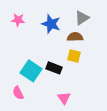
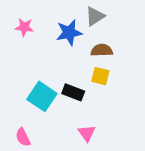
gray triangle: (82, 18) -> (95, 16), moved
blue star: (51, 24) -> (69, 33), turned -30
pink semicircle: (18, 93) -> (23, 137), moved

